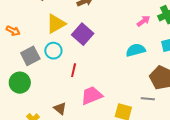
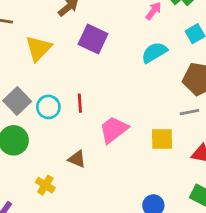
purple square: (83, 34) -> (93, 39), moved
cyan circle: (53, 51) -> (48, 107), moved

